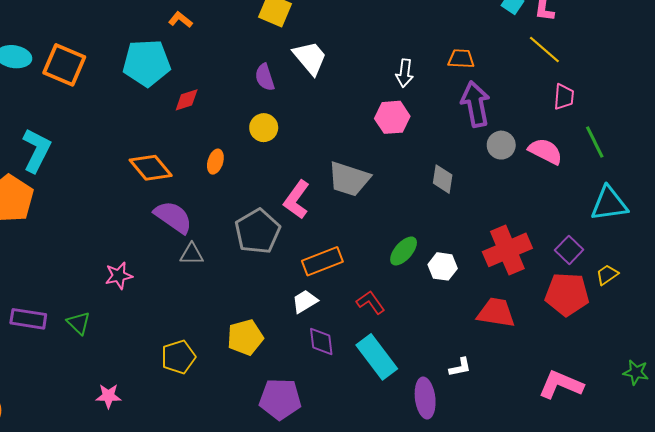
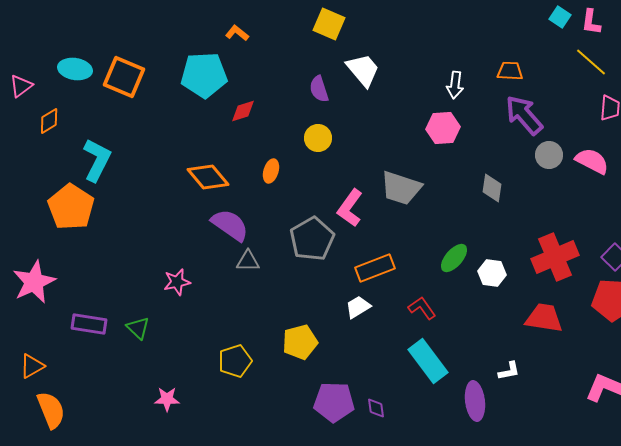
purple arrow: (475, 104) -> (524, 115), turned -30
purple diamond: (321, 341) -> (376, 408), moved, size x0.7

